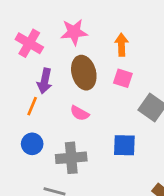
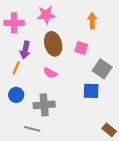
pink cross: (29, 43) -> (14, 23), turned -30
orange arrow: (122, 45) -> (92, 21), moved
blue square: (124, 145) -> (91, 91), moved

